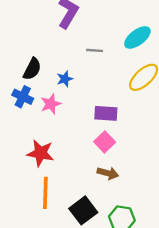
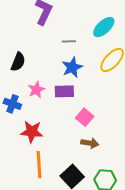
blue star: (65, 79) -> (72, 67), moved, size x1.5
blue cross: (23, 97) -> (12, 104), moved
purple rectangle: (106, 113) -> (64, 91), moved

